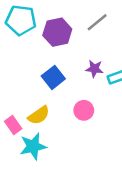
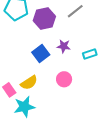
purple star: (94, 69) -> (64, 46), moved

